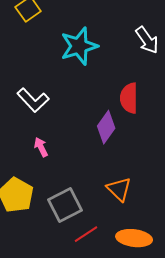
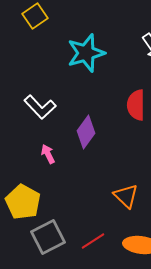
purple diamond: (106, 127) -> (86, 132), moved
gray square: (65, 205) -> (48, 237), moved

